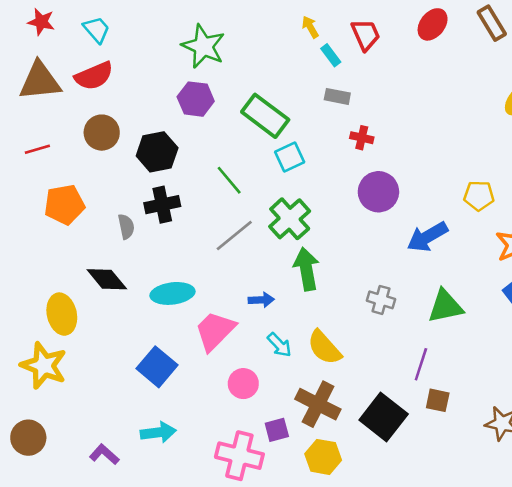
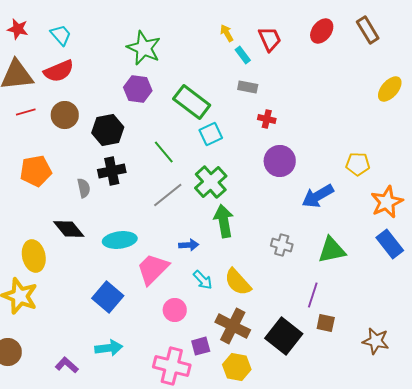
red line: (37, 149) -> (26, 112), moved

